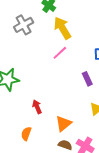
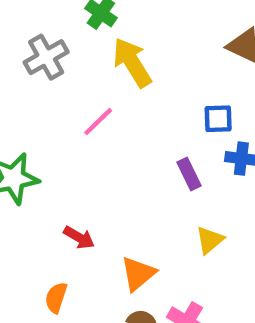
pink line: (60, 53) -> (98, 122), moved
red arrow: (37, 107) -> (79, 238), turned 144

